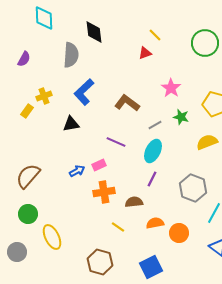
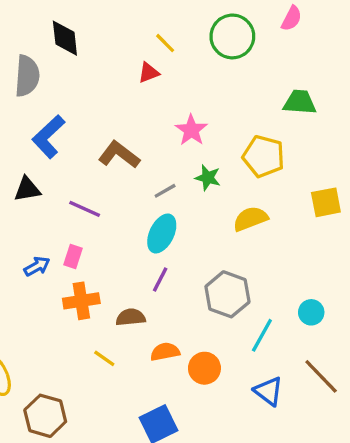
green circle: (205, 43) -> (232, 36), moved
purple line: (116, 142) -> (85, 209), moved
pink rectangle: (99, 165) -> (73, 257), turned -48
brown hexagon: (100, 262) -> (45, 416), moved

